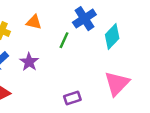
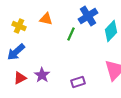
purple star: (29, 62) -> (42, 75), moved

